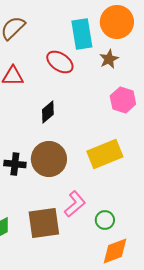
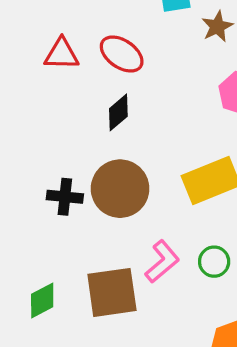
red ellipse: (60, 62) -> (122, 54), moved
green circle: (105, 220) -> (214, 262), moved

